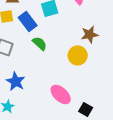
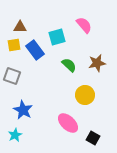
green semicircle: (40, 43) -> (69, 65), moved
yellow circle: (78, 55) -> (85, 95), moved

